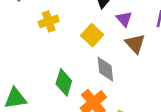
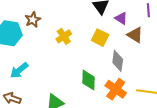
gray diamond: (105, 69) -> (118, 61), turned 30

